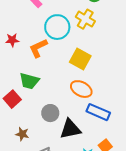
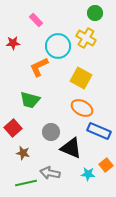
red star: (12, 40) -> (13, 43), moved
red square: (12, 99) -> (13, 128), moved
black triangle: (70, 129) -> (71, 148), turned 35

